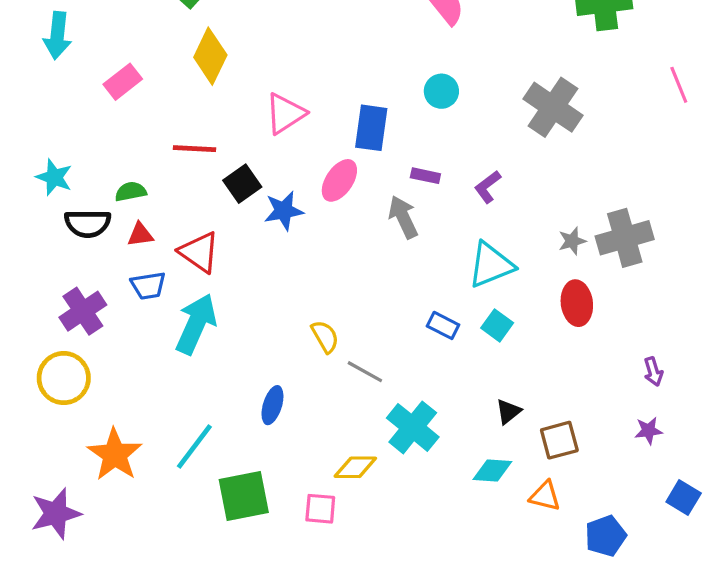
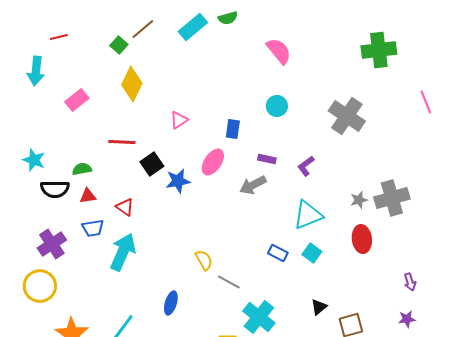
pink triangle: (285, 114) -> (179, 120), size x0.7
blue rectangle: (371, 128) -> (233, 129), size x0.7
gray arrow: (403, 217) -> (253, 185), turned -92
red triangle: (199, 252) -> (125, 207), size x0.7

